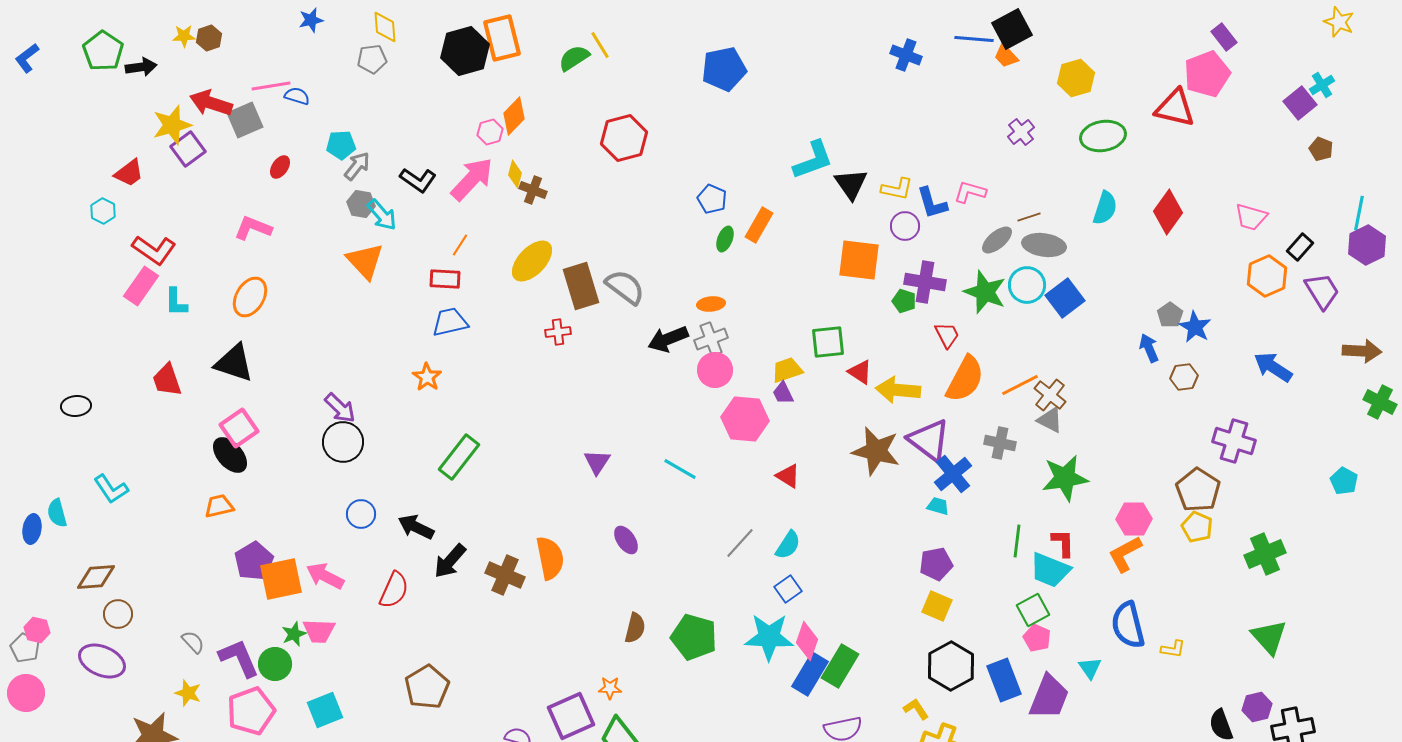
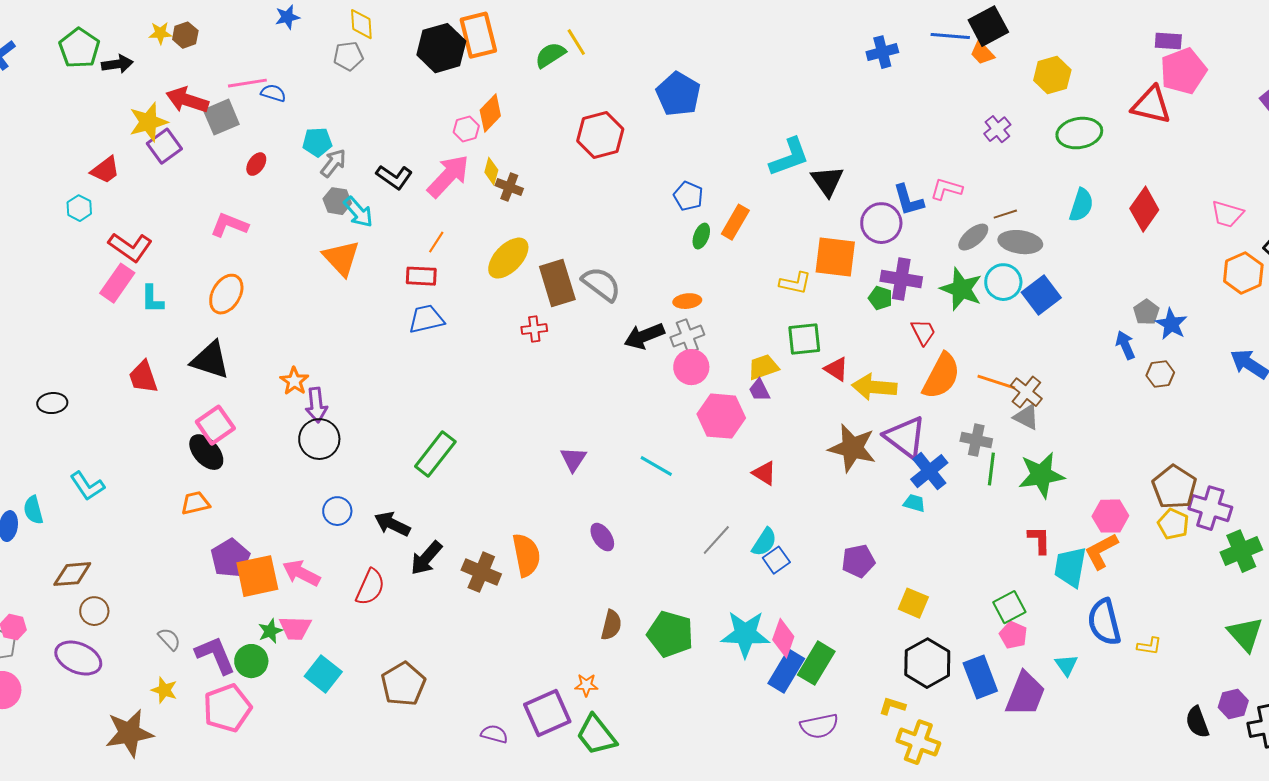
purple rectangle: (1224, 37) -> (1168, 41), moved, turned -48
blue cross: (906, 55) -> (882, 52), turned -36
blue pentagon: (724, 69) -> (678, 94), moved, turned -30
yellow L-shape: (897, 189) -> (795, 283), moved
purple circle: (905, 226) -> (881, 223), size x1.4
orange star: (427, 377) -> (294, 381), moved
orange line: (1020, 385) -> (996, 382), turned 45
purple arrow: (340, 408) -> (316, 405), turned 40
purple cross: (1234, 441) -> (1210, 508), moved
green line: (1017, 541) -> (991, 469), moved
purple pentagon: (936, 564) -> (858, 561), moved
cyan trapezoid: (1050, 570) -> (1070, 567), moved, turned 78
blue square: (788, 589) -> (776, 560), moved
yellow L-shape: (916, 709) -> (892, 706), turned -40
cyan square: (325, 710) -> (323, 674), moved, turned -30

